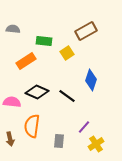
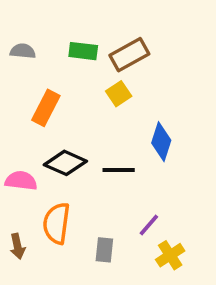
brown rectangle: (86, 31) -> (129, 55), moved
green rectangle: (44, 41) -> (83, 51), moved
orange rectangle: (26, 61) -> (46, 108), turned -30
black line: (67, 96) -> (119, 170), turned -36

